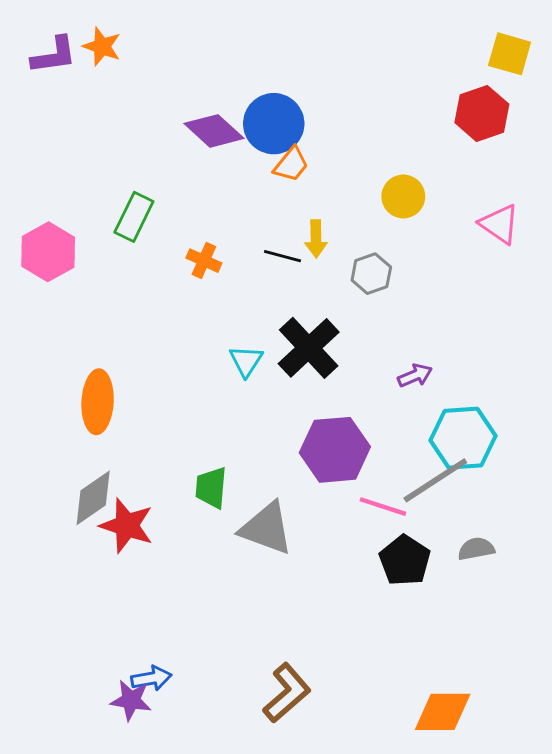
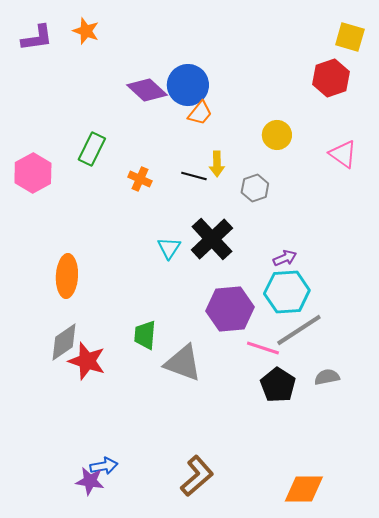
orange star: (102, 46) -> (86, 31), moved
cyan hexagon: (463, 438) -> (287, 292), moved

